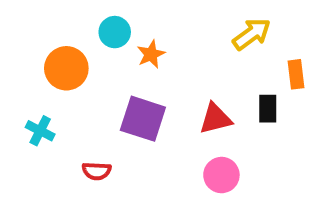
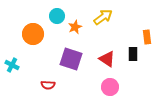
yellow arrow: (252, 34) -> (103, 17), moved
red triangle: (215, 119) -> (107, 59), turned 48
cyan cross: (40, 131) -> (12, 65), moved

